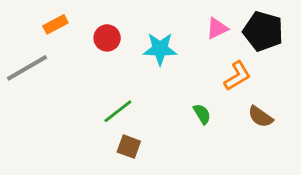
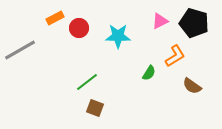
orange rectangle: (55, 24) -> (55, 18), moved
green semicircle: (202, 114) -> (149, 73), moved, turned 63

